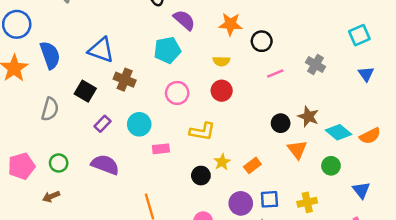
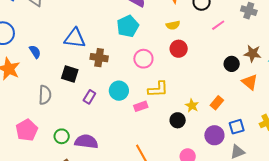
blue semicircle: (50, 55) -> (35, 52), size x0.6
yellow L-shape: (202, 131) -> (158, 89), moved
purple semicircle: (105, 165) -> (86, 142), moved
pink pentagon: (21, 166) -> (27, 130), moved

